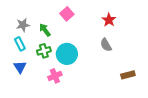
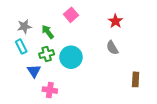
blue triangle: (20, 67) -> (34, 71), moved
brown rectangle: (128, 75) -> (136, 79), turned -72
pink cross: (55, 76) -> (50, 90), moved, turned 32

